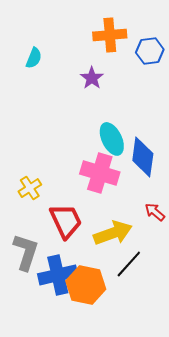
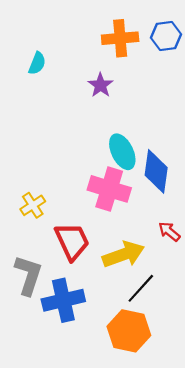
blue hexagon: (150, 51) -> (166, 36), moved
orange hexagon: (86, 285) -> (129, 331), moved

